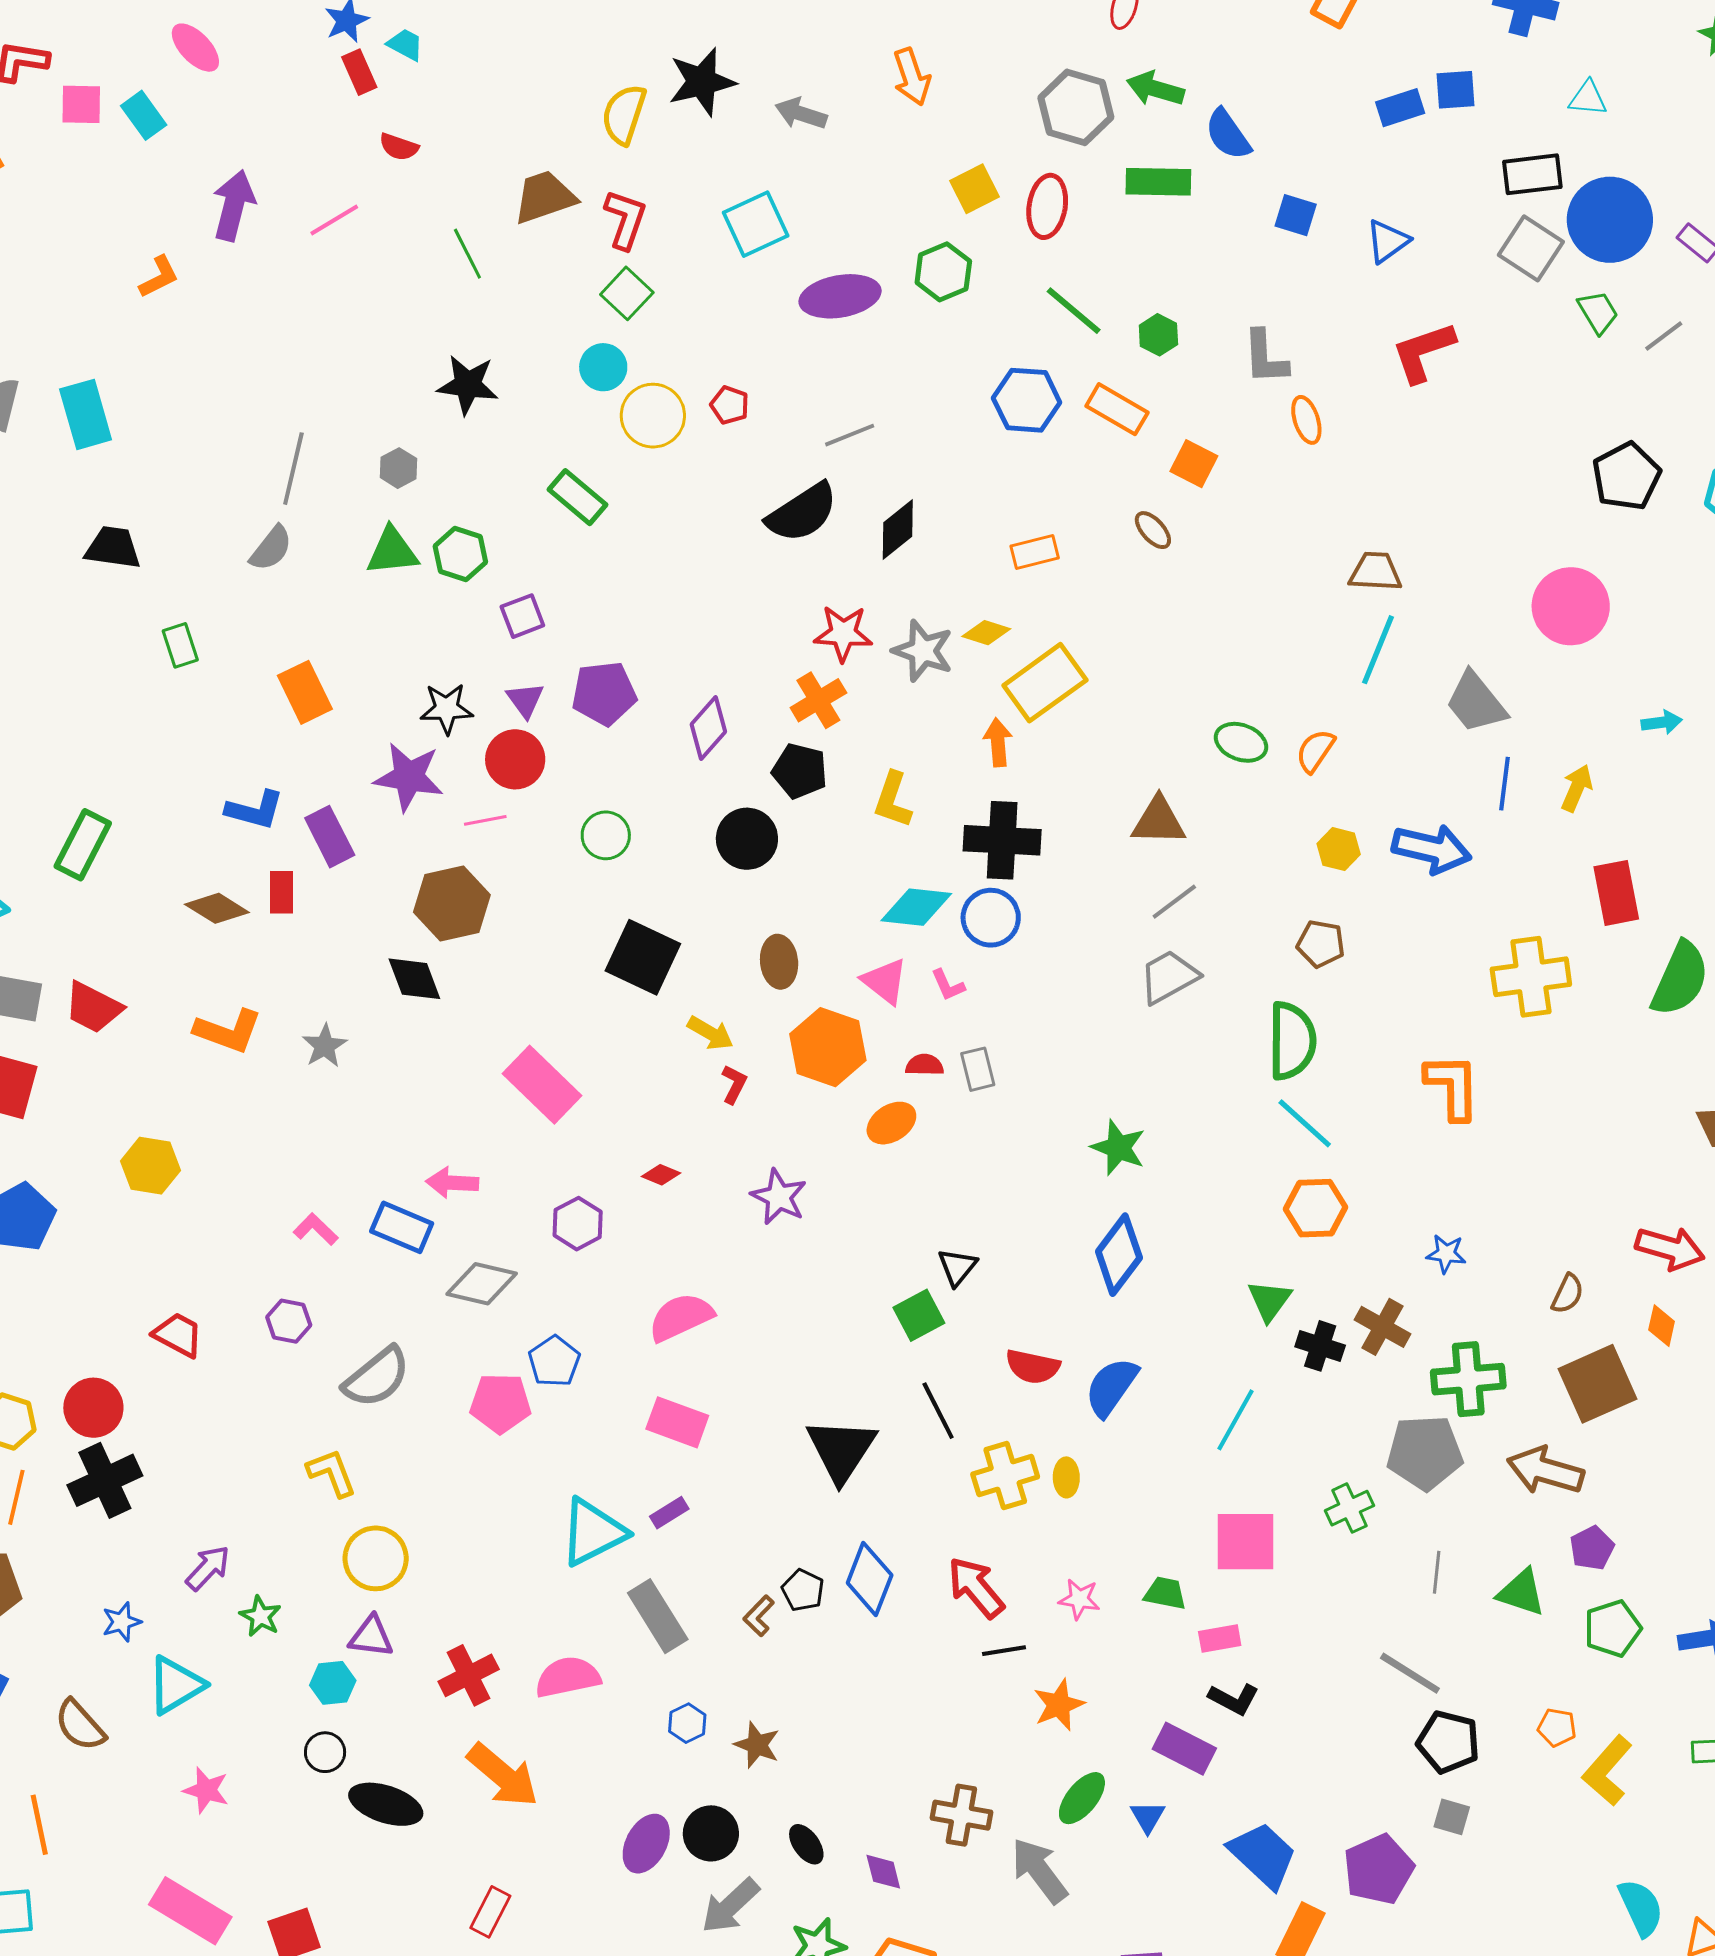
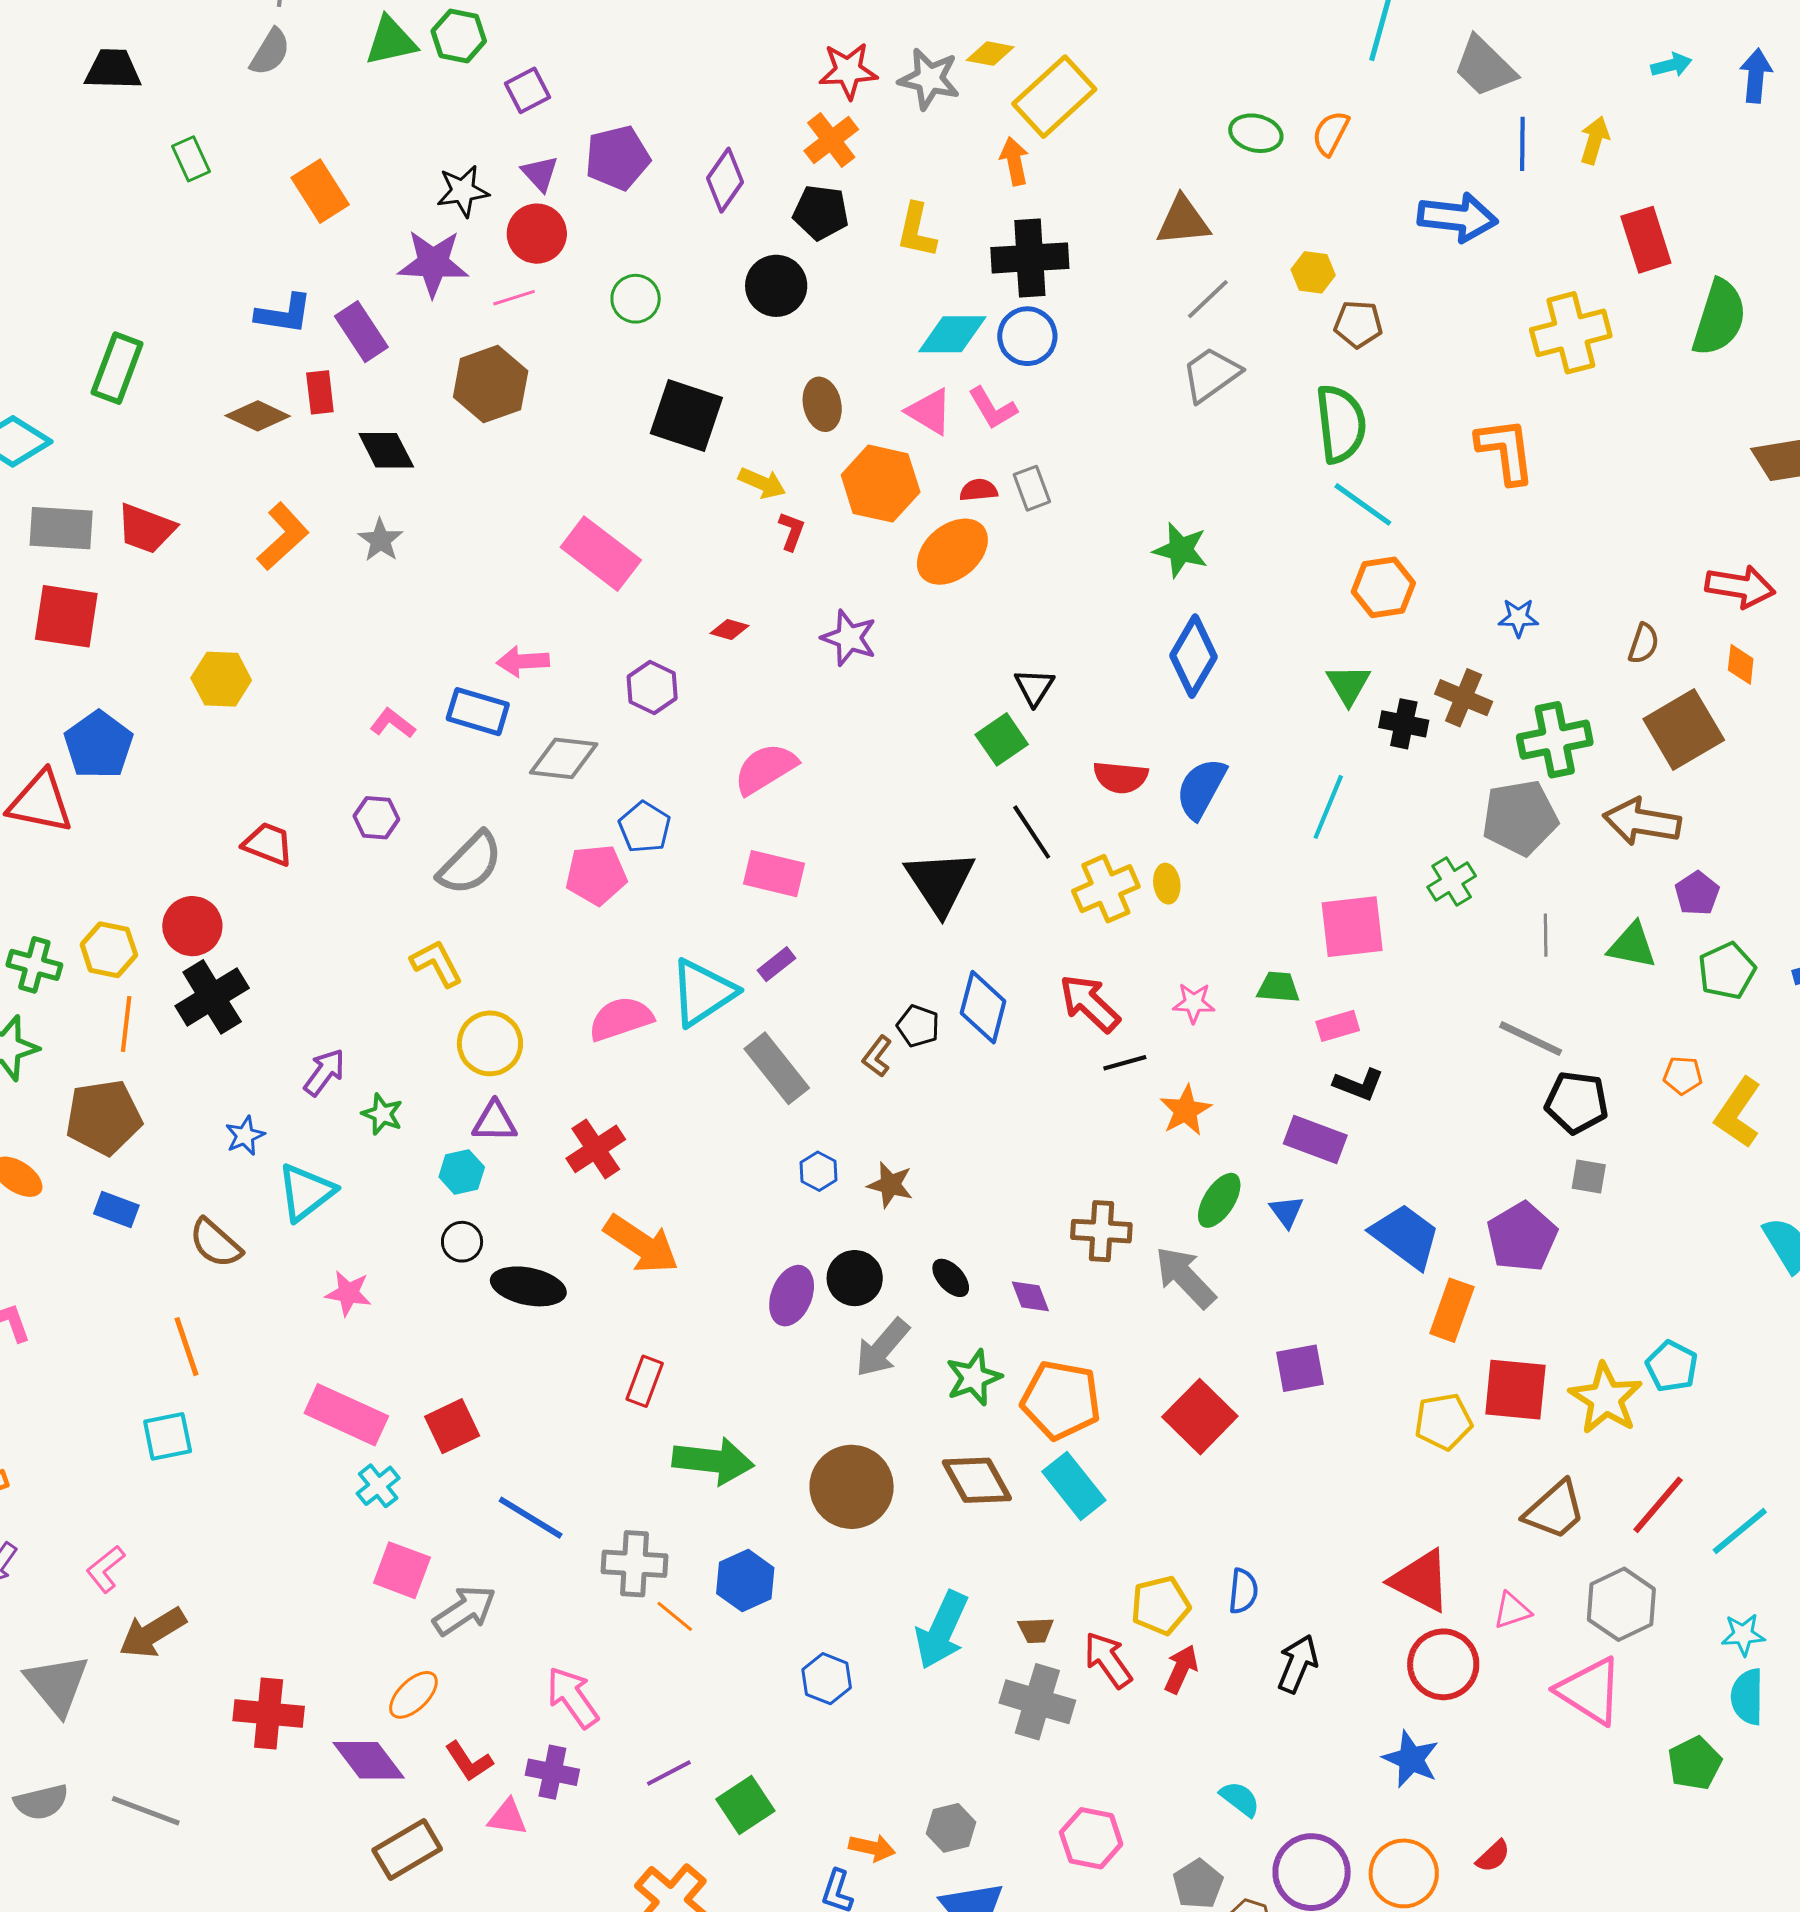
yellow hexagon: (1339, 849) -> (1313, 272), moved
black diamond: (414, 979) -> (386, 450), moved
pink L-shape: (948, 985) -> (993, 408), size x1.4
orange L-shape: (228, 1031) -> (283, 536), turned -56
orange ellipse: (891, 1123) -> (952, 552), size x1.5
pink semicircle: (568, 1677) -> (621, 1019), moved

